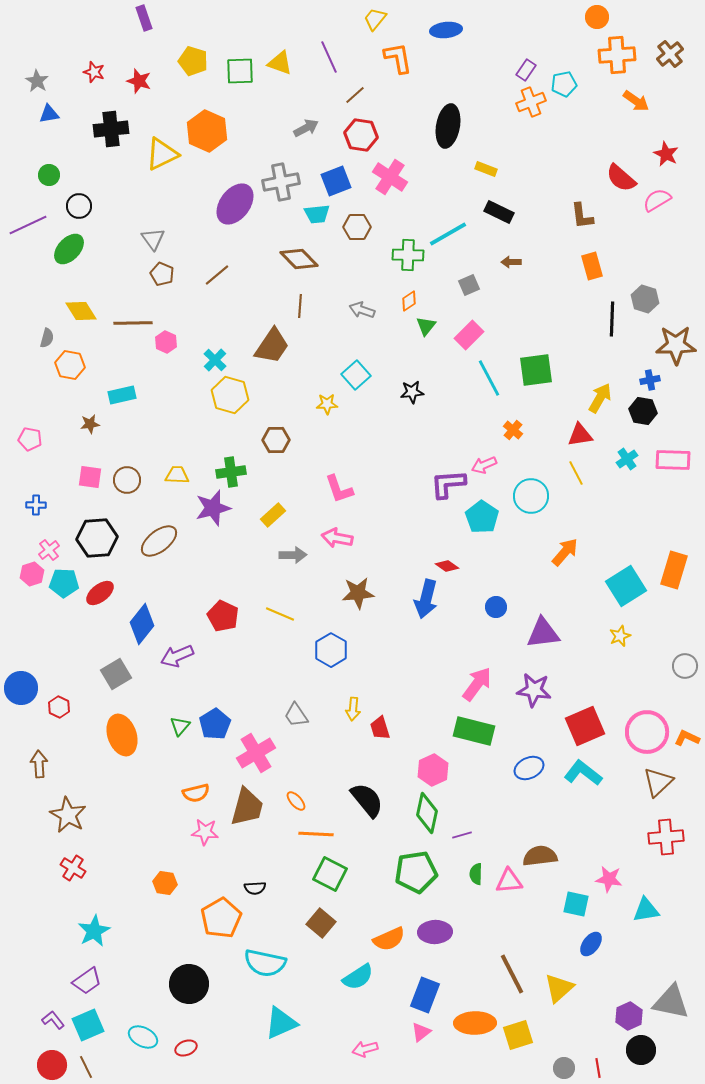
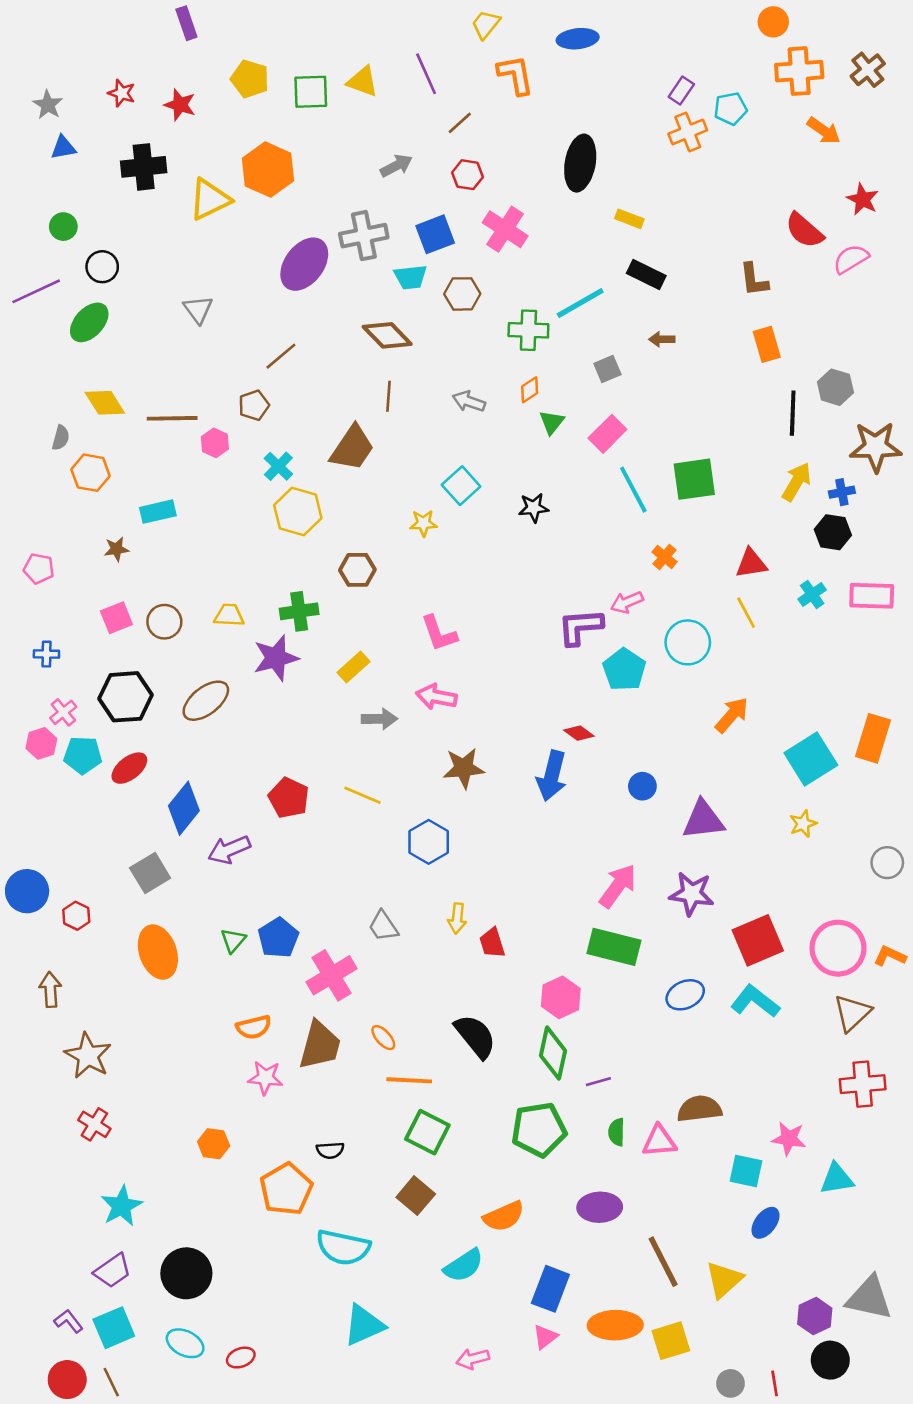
red hexagon: (361, 135) -> (468, 175), size x0.7
brown pentagon: (162, 274) -> (254, 405), moved, turned 30
yellow arrow: (600, 398) -> (797, 482), moved
pink square: (90, 477) -> (116, 618), turned -30
purple ellipse: (435, 932) -> (600, 1207), moved
black circle: (189, 984) -> (186, 1273), moved

